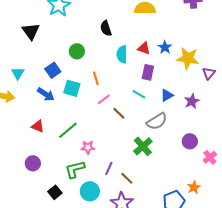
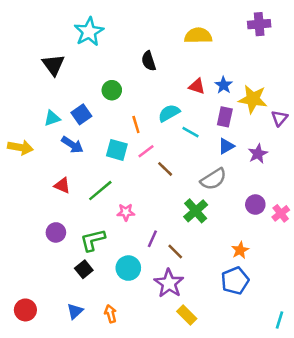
cyan semicircle: (122, 54) -> (169, 113), moved, turned 60
purple rectangle: (148, 72) -> (225, 117), moved
cyan triangle: (18, 73) -> (52, 118), moved, turned 40
cyan square: (72, 88) -> (117, 150), moved
cyan line: (139, 94) -> (191, 132), moved
pink cross: (210, 157) -> (281, 213), moved
green L-shape: (75, 169) -> (93, 240), moved
orange star: (194, 187) -> (240, 250), moved

